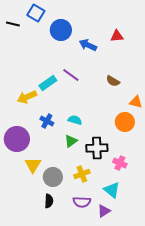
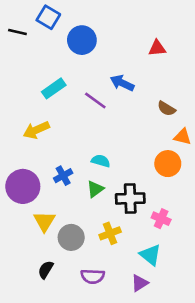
blue arrow: (88, 45) -> (122, 83), moved
brown semicircle: (113, 81) -> (166, 109), moved
cyan rectangle: (48, 83) -> (54, 88), moved
blue cross: (47, 121) -> (63, 176), moved, turned 32
black semicircle: (49, 201) -> (46, 270), moved, turned -152
purple semicircle: (82, 202) -> (93, 276), moved

